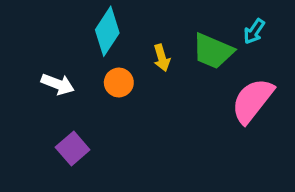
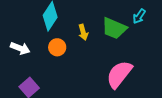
pink semicircle: (252, 101) -> (119, 74), moved

